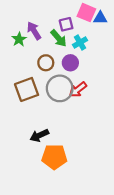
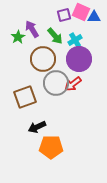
purple square: (66, 24) -> (64, 15), moved
brown circle: (46, 63) -> (43, 59), size x1.6
purple circle: (70, 63) -> (79, 59), moved, size x1.6
brown square: (27, 89) -> (25, 97), moved

